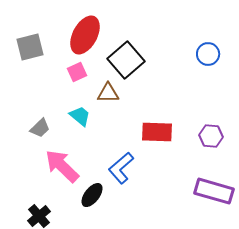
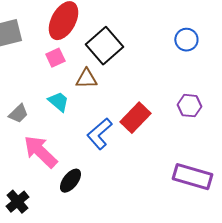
red rectangle: (157, 132) -> (135, 118), turned -48
purple hexagon: (211, 136) -> (189, 106), moved
blue L-shape: (121, 168) -> (99, 134), moved

